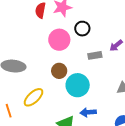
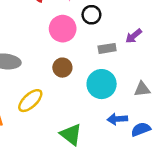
cyan circle: (78, 85) -> (102, 84), moved
blue arrow: (88, 112) -> (117, 119), moved

